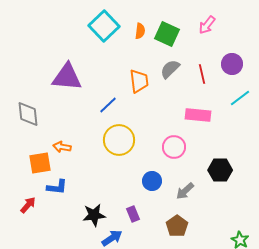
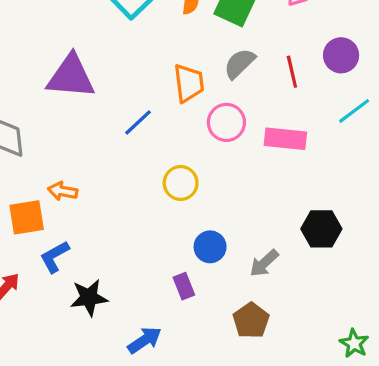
yellow circle: (119, 140) -> (181, 183), moved, size x0.7
pink circle: (174, 147) -> (226, 122), moved
blue L-shape: (57, 187) -> (55, 257), turned 145
purple rectangle: (133, 214) -> (184, 286), moved
black star: (94, 215) -> (89, 298), moved

